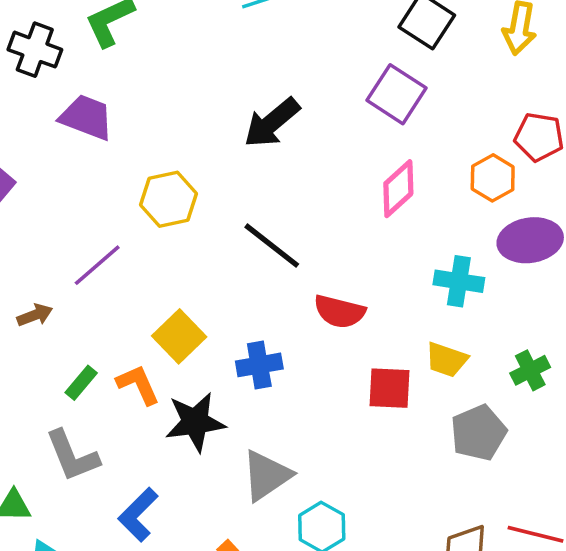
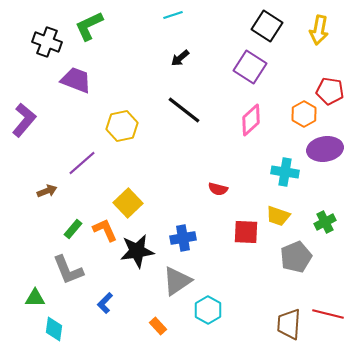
black arrow: (272, 123) -> (180, 58), moved, size x0.6
black line: (272, 246) -> (184, 110), moved
red semicircle: (340, 312) -> (218, 189), size x0.7
blue cross: (259, 365) -> (183, 238), moved
blue L-shape: (138, 515) -> (105, 303), size x0.7

